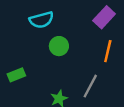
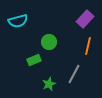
cyan semicircle: (41, 20) -> (18, 21), moved
green rectangle: (16, 75) -> (34, 60), moved

